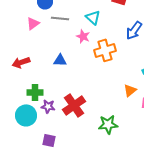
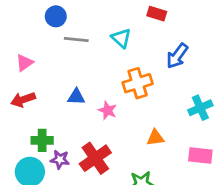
pink triangle: (33, 23) -> (24, 63), moved
pink star: (83, 36) -> (108, 110), moved
orange triangle: (130, 90) -> (155, 138), moved, turned 32

